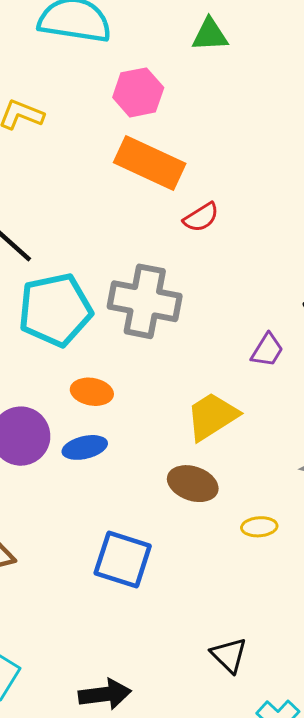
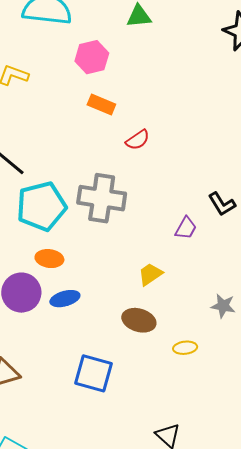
orange rectangle: (150, 163) -> (101, 104), size x0.6
orange ellipse: (92, 392) -> (49, 259), moved
yellow trapezoid: (212, 416) -> (150, 274), size x0.7

